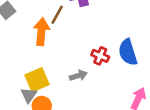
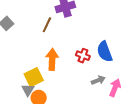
orange arrow: (41, 32) -> (52, 59), moved
gray arrow: (78, 76) -> (98, 80), moved

